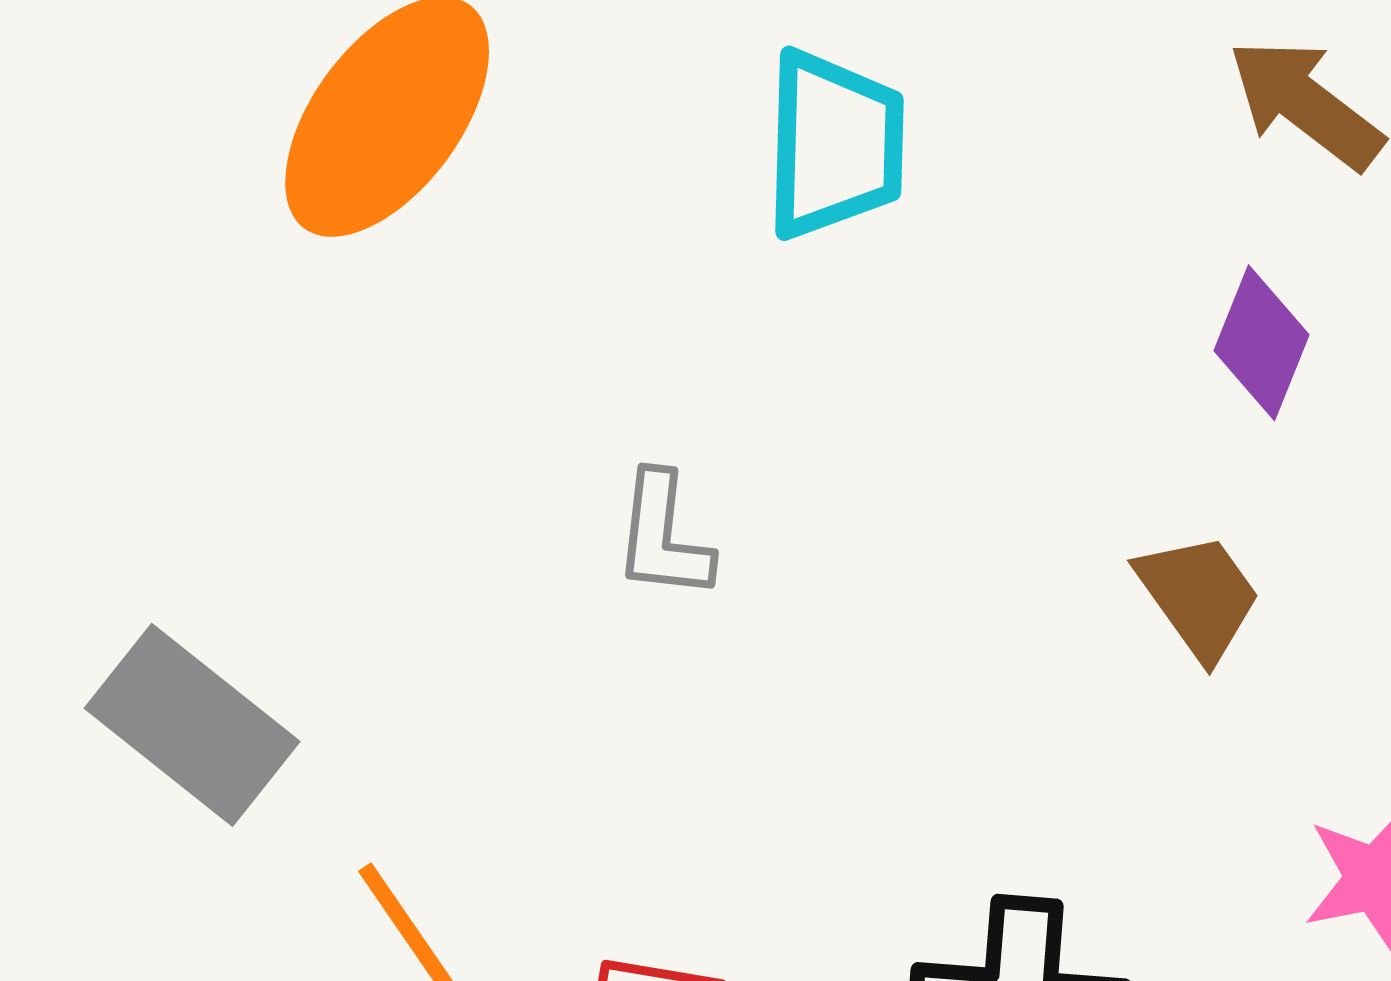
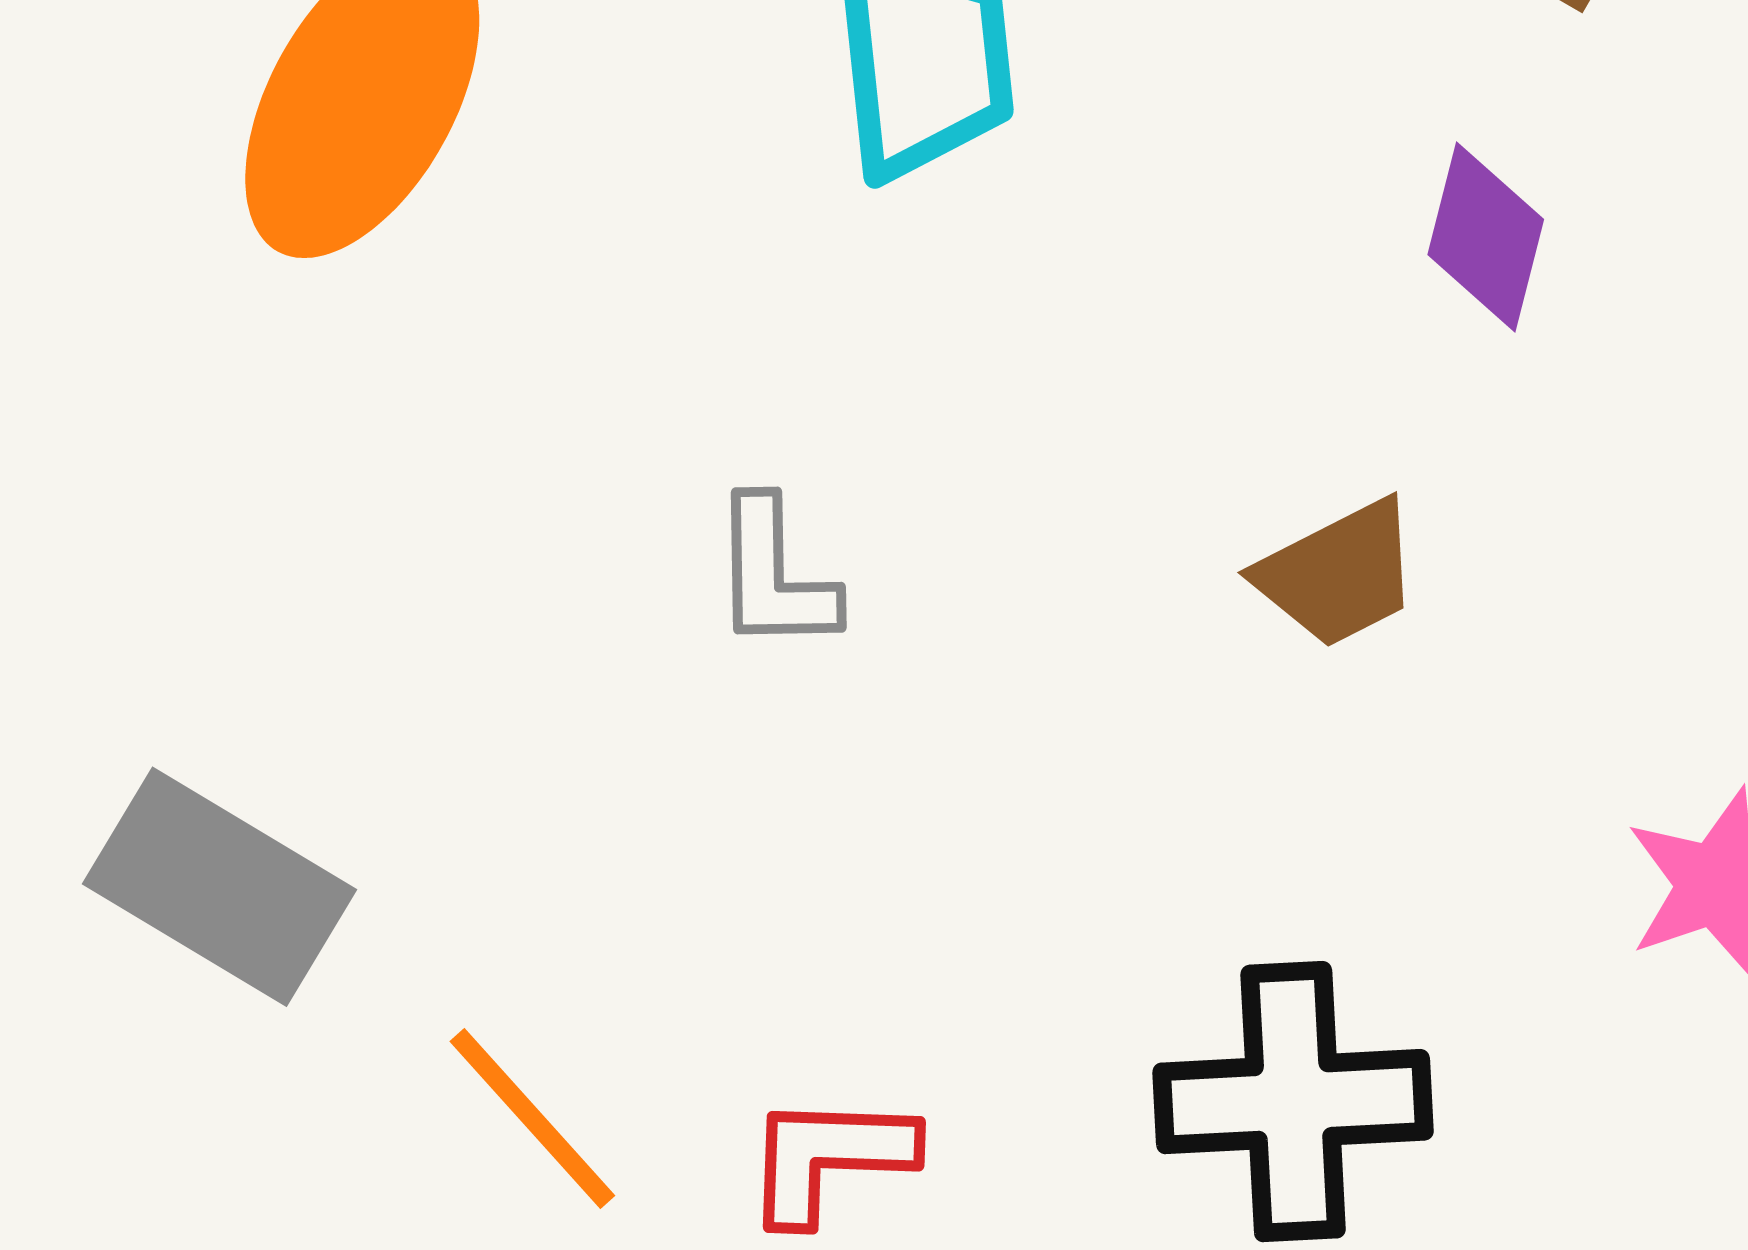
brown trapezoid: (1199, 596) -> (1338, 574), moved, turned 106

